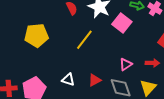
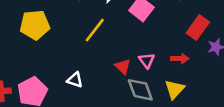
pink triangle: (126, 64) -> (147, 60), turned -32
red triangle: (95, 80) -> (123, 67), moved, turned -48

